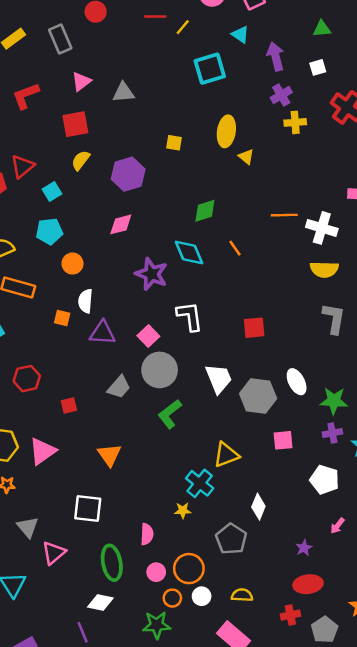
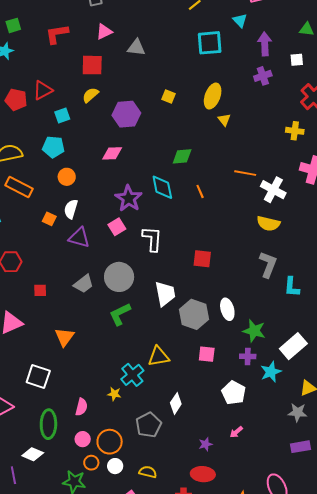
yellow cross: (295, 122) -> (295, 131), moved
pink square: (148, 336) -> (117, 227), moved

